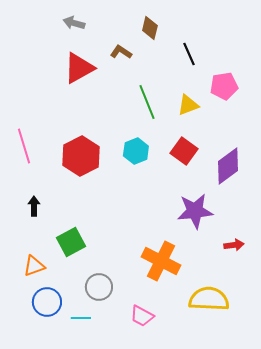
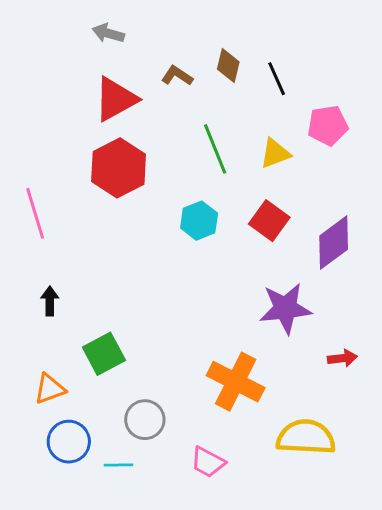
brown diamond: (150, 28) -> (228, 65), moved
red hexagon: (81, 156) -> (119, 168), moved

